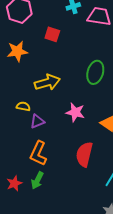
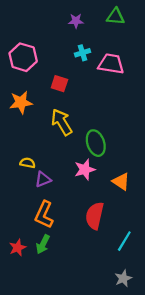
green ellipse: (95, 72) -> (96, 143), moved, turned -35
yellow arrow: (47, 82) -> (62, 122), moved, turned -105
pink star: (75, 112) -> (85, 169), turned -30

